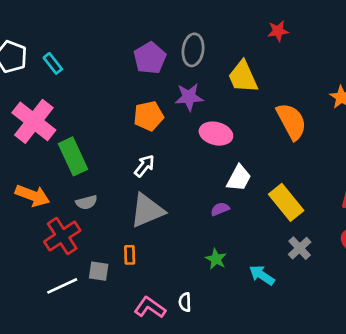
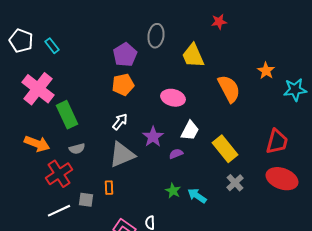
purple pentagon: (150, 58) -> (125, 55), moved
purple star: (189, 97) -> (153, 137), moved, turned -30
cyan arrow: (262, 275) -> (197, 196), moved

